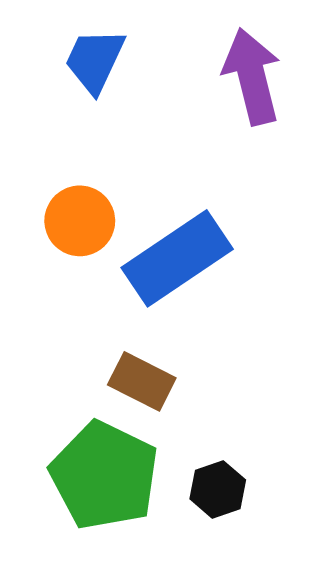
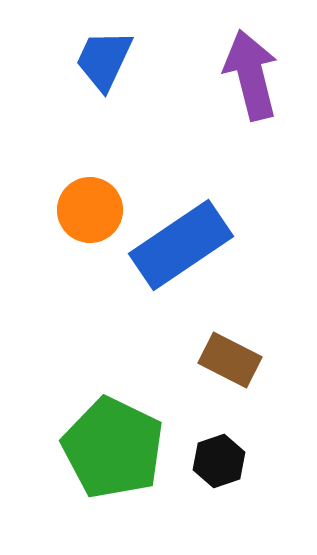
brown rectangle: (142, 381) -> (230, 360), moved

